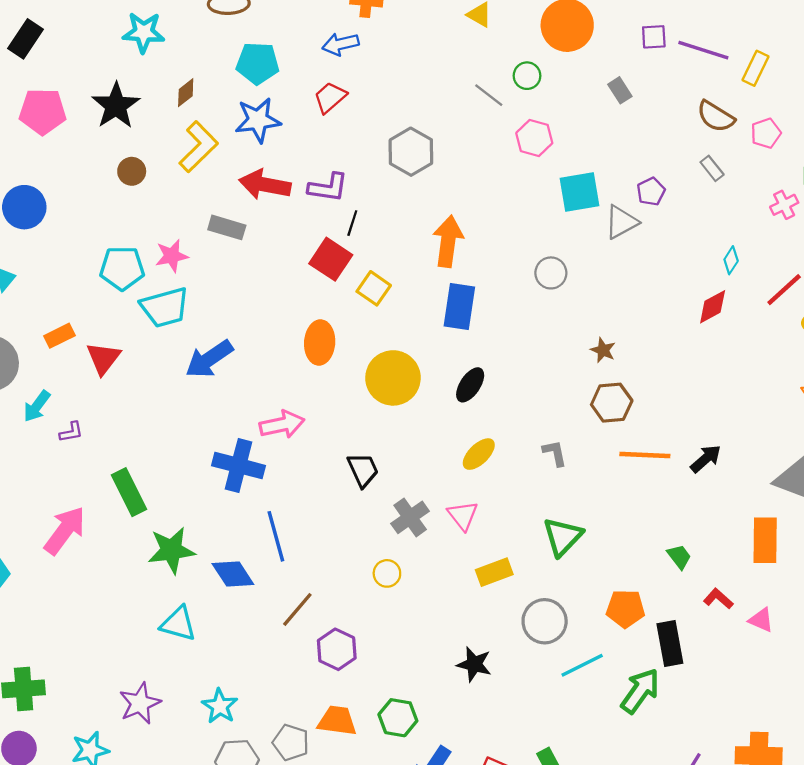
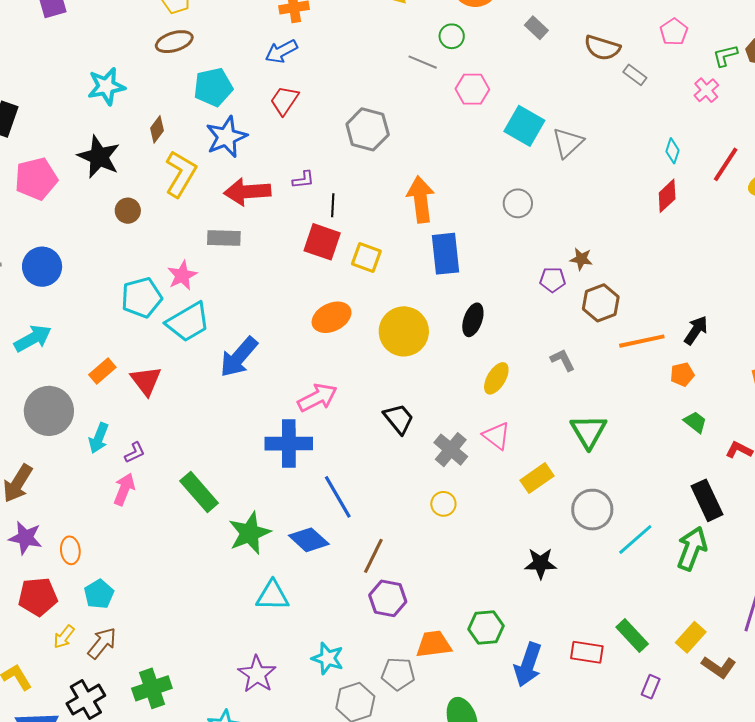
brown semicircle: (716, 116) -> (602, 48), moved
purple L-shape: (328, 187) -> (303, 180), size x0.6
cyan square: (580, 192) -> (524, 126), turned -36
purple pentagon: (651, 192) -> (553, 280), moved, turned -30
orange ellipse: (320, 342) -> (332, 317), turned 75
pink arrow: (65, 530) -> (124, 489), moved, size x0.7
orange pentagon: (625, 609) -> (682, 374), moved, size x0.7
purple hexagon: (337, 649) -> (388, 598), moved

